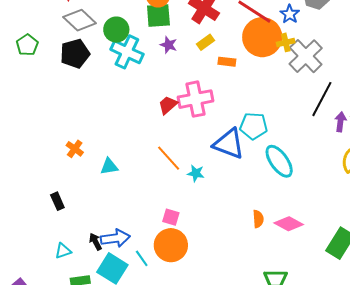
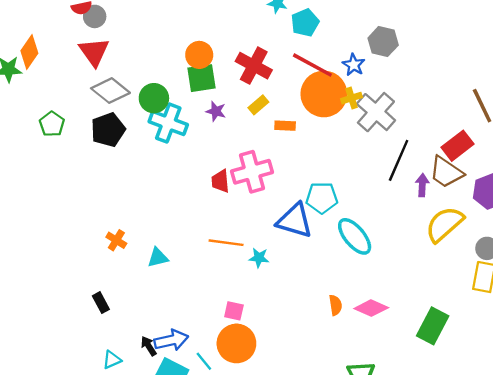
red trapezoid: (168, 105) -> (220, 181), turned -50
orange line: (169, 158) -> (226, 243), turned -36

